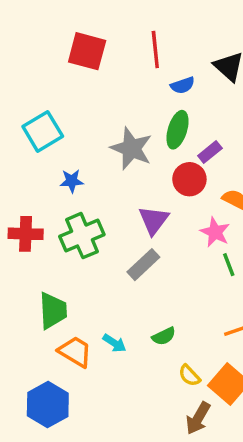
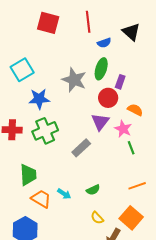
purple rectangle: (210, 152) -> (120, 82), turned -32
blue star: (72, 181) -> (39, 99), size x1.5
purple triangle: (154, 220) -> (100, 122), moved
yellow semicircle: (189, 375) -> (97, 218), moved

